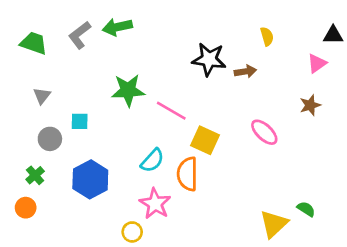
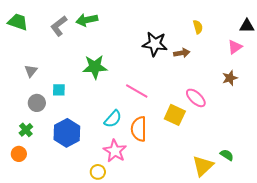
green trapezoid: (34, 43) -> (18, 22), moved
pink line: (171, 111) -> (137, 91), moved
yellow square: (205, 140) -> (175, 115), moved

